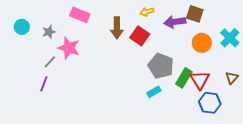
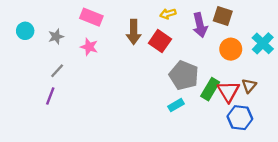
purple arrow: (175, 22) -> (200, 25), turned -95
pink star: (69, 48) -> (89, 47), moved, size x0.7
brown triangle: (232, 78) -> (249, 86), moved

